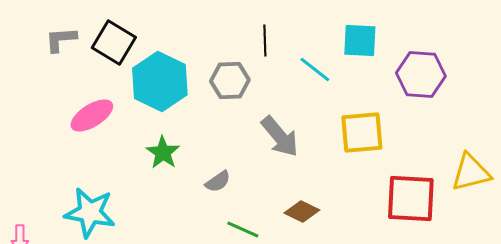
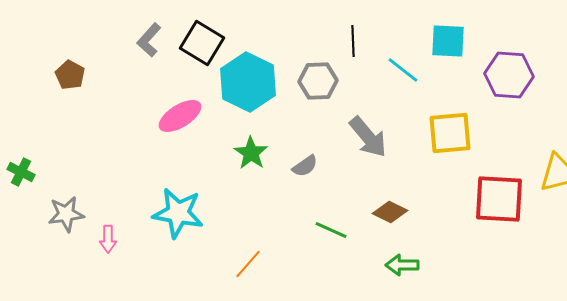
gray L-shape: (61, 39) -> (149, 40), turned -44
gray semicircle: (218, 181) -> (305, 166), moved

